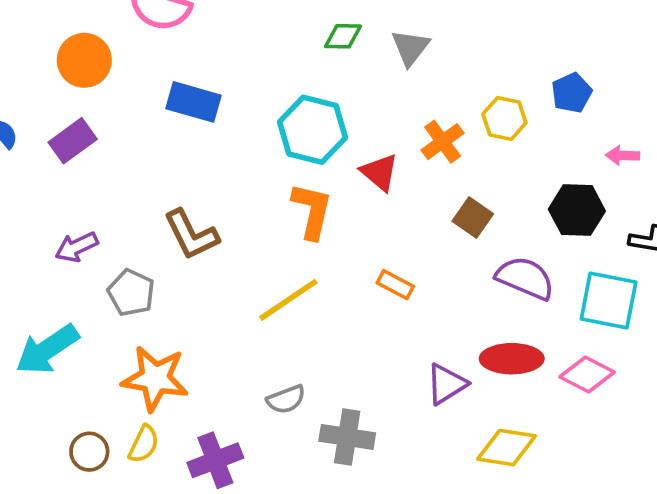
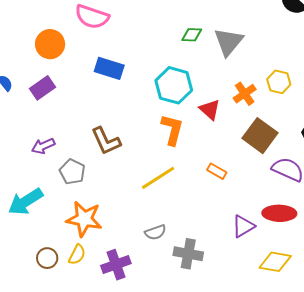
gray triangle: (410, 48) -> (228, 42), size x1.4
brown square: (473, 217) -> (260, 136), size x1.6

